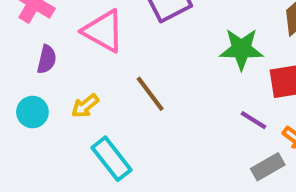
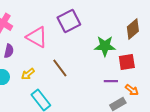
purple line: (254, 120) -> (111, 81), turned -32

